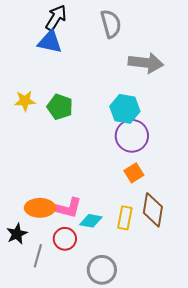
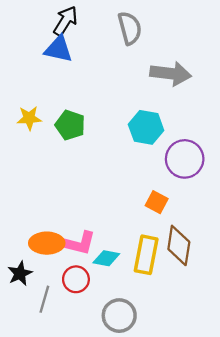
purple circle: (132, 136) -> (185, 159), moved
orange square: (134, 173) -> (157, 202), turned -30
yellow rectangle: (125, 218) -> (146, 255), size x1.4

